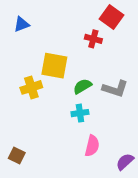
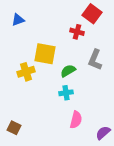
gray L-shape: (115, 89) -> (95, 60), moved, turned 95

